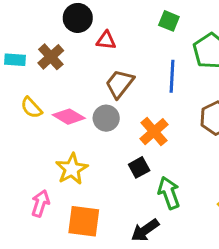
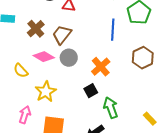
brown cross: (51, 57) -> (36, 29), moved
brown trapezoid: (120, 84) -> (62, 35), moved
yellow semicircle: (31, 108) -> (21, 71), moved

